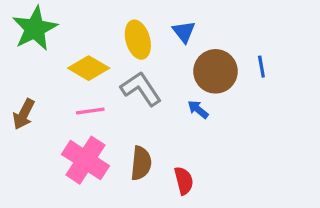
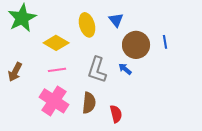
gray L-shape: (141, 89) -> (97, 70), moved, turned -128

